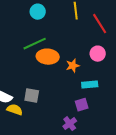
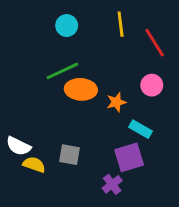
cyan rectangle: (90, 85) -> (140, 129), turned 35
gray square: (32, 96) -> (70, 155), moved
purple square: (82, 105) -> (129, 157), size x1.5

